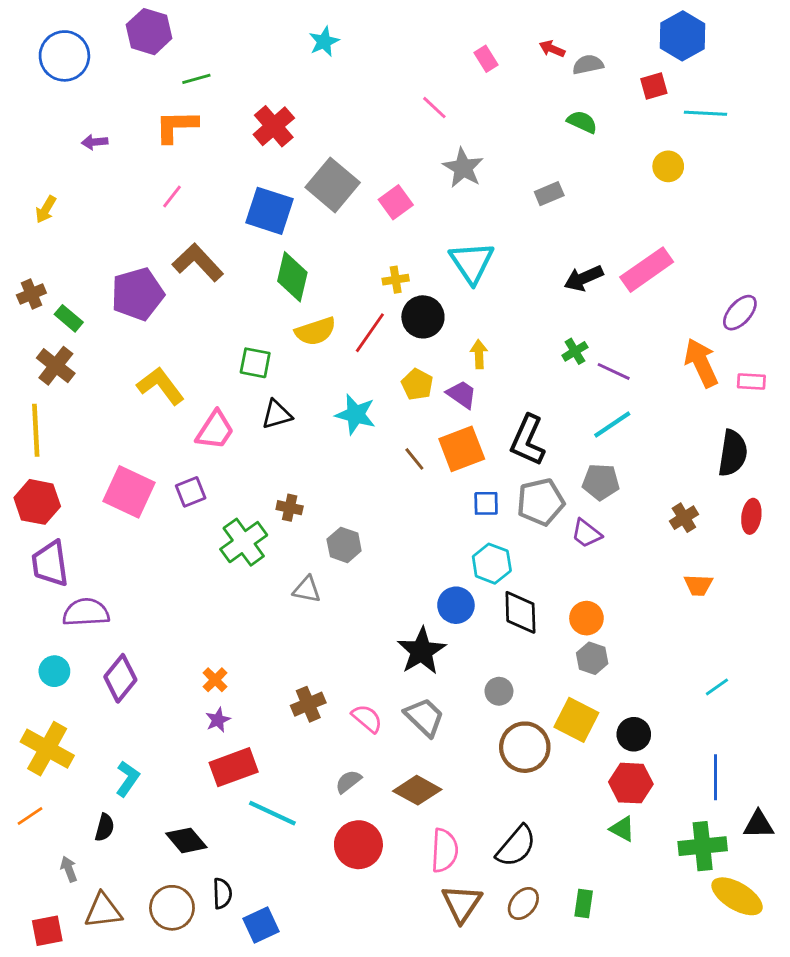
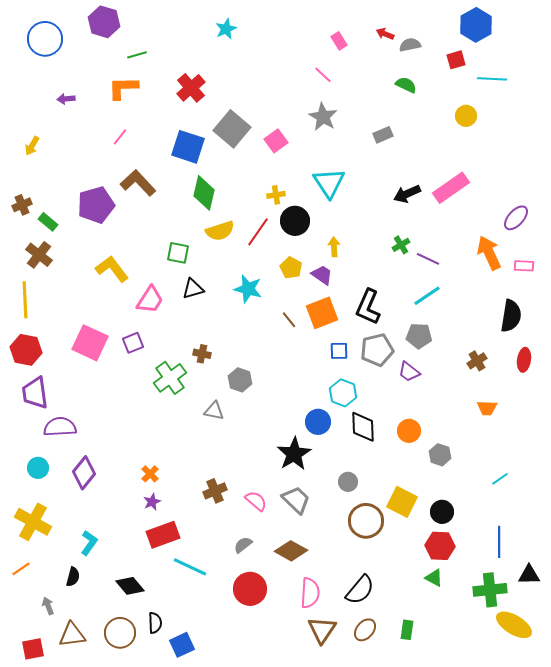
pink line: (434, 108) -> (323, 75), moved
gray hexagon: (592, 658) -> (440, 455), moved

